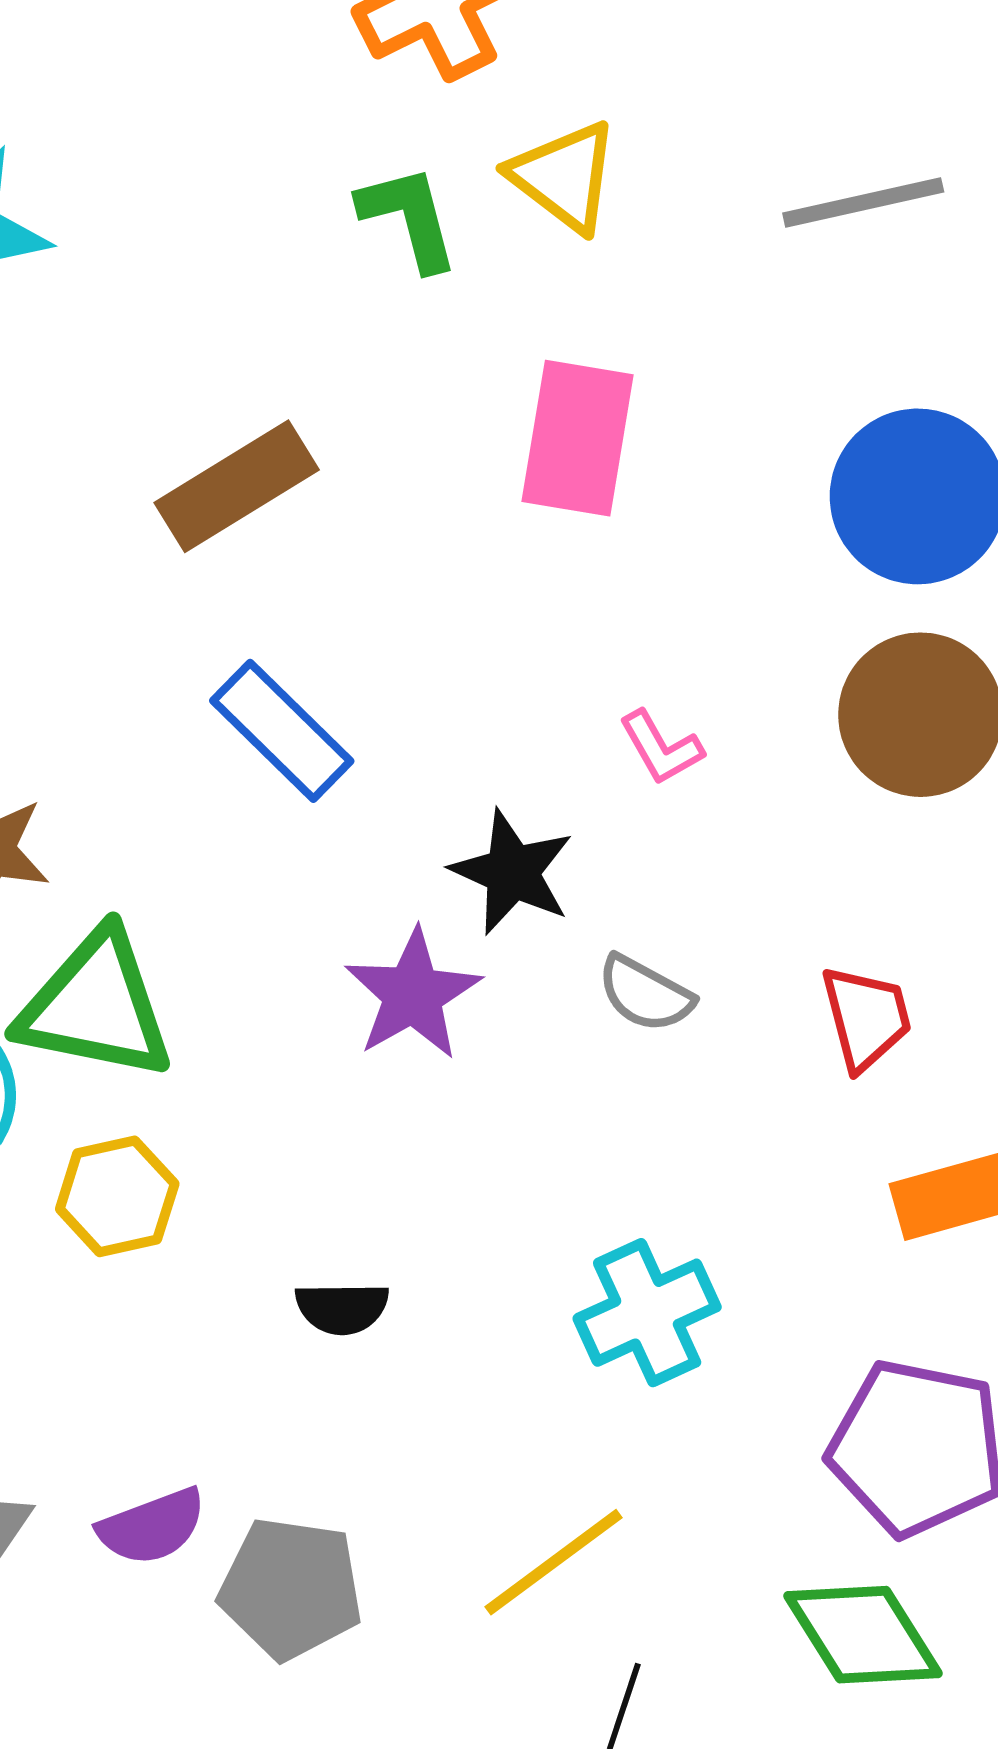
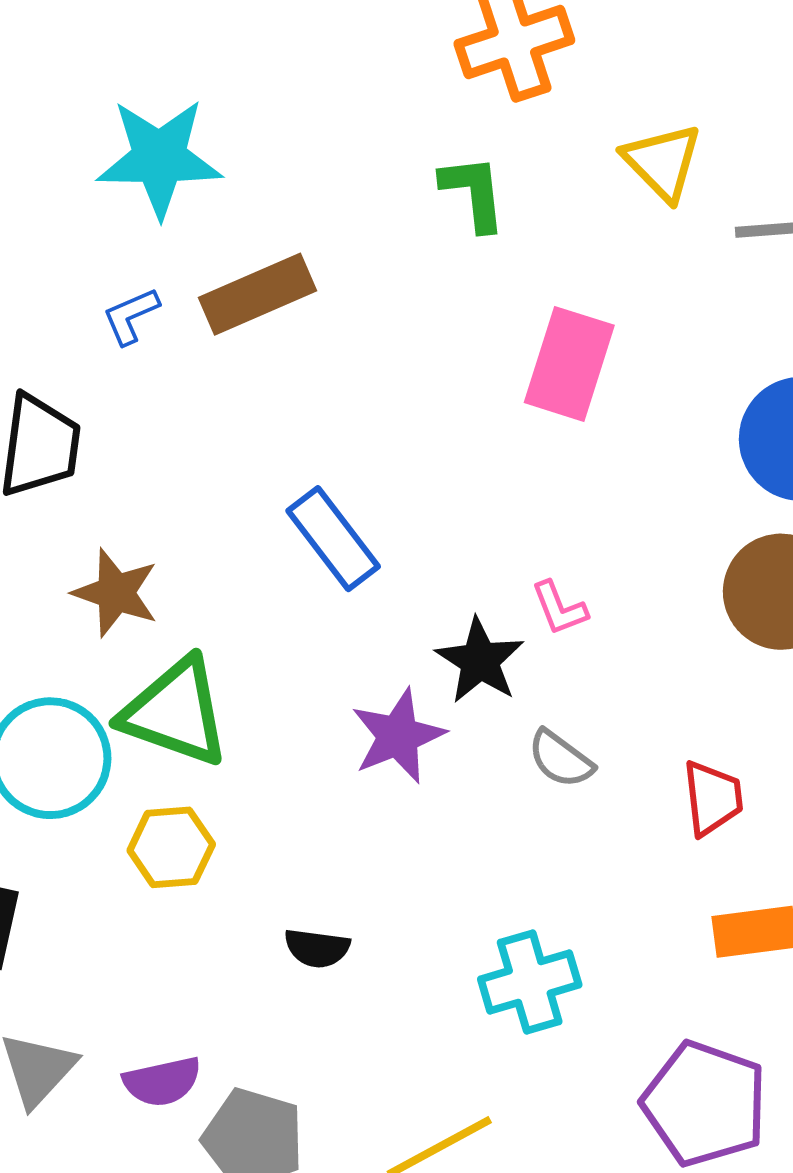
yellow triangle: (564, 176) -> (662, 162), moved
brown rectangle: (237, 486) -> (258, 294), moved
pink L-shape: (661, 748) -> (559, 608), moved

